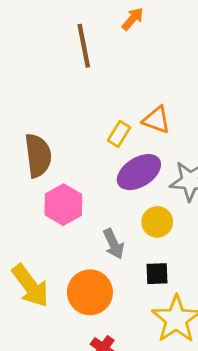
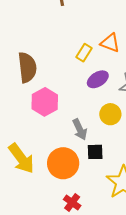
purple ellipse: (139, 172) -> (98, 79), size x0.7
black square: (157, 274) -> (95, 152), moved

